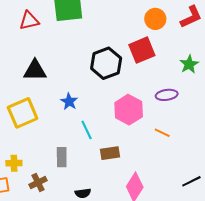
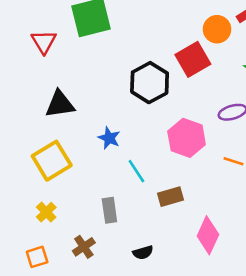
orange circle: (155, 19) -> (217, 29), moved
red triangle: (29, 21) -> (44, 42), turned -40
yellow cross: (14, 163) -> (46, 212), moved, turned -35

